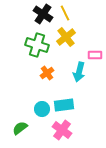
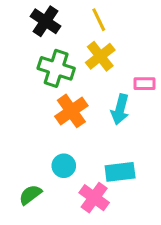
black cross: (43, 14) -> (46, 21), moved
orange cross: (47, 73) -> (71, 111), size x1.5
cyan rectangle: (64, 105) -> (120, 172), moved

